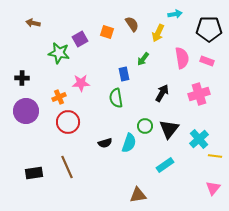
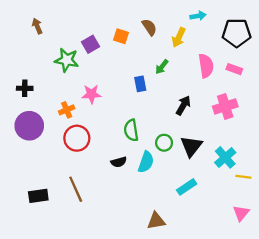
brown arrow: (33, 23) -> (37, 26), turned 56
green semicircle: (116, 98) -> (131, 130), moved

